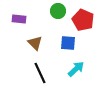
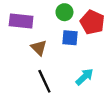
purple rectangle: (19, 19) -> (21, 21), size x1.5
blue square: (68, 43) -> (70, 38), moved

